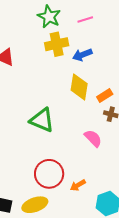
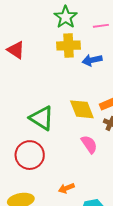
yellow diamond: (79, 87) -> (82, 109), moved, turned -40
red circle: (49, 174) -> (30, 155), moved

